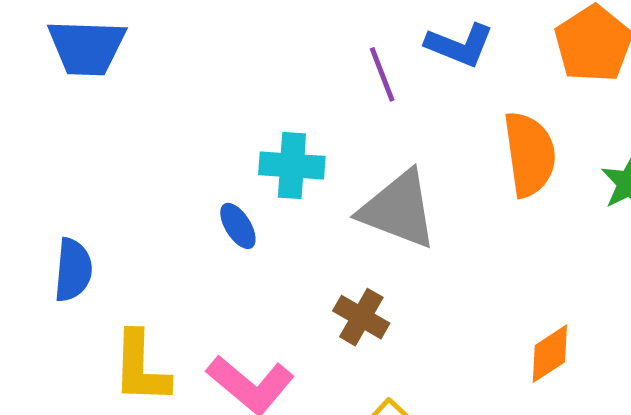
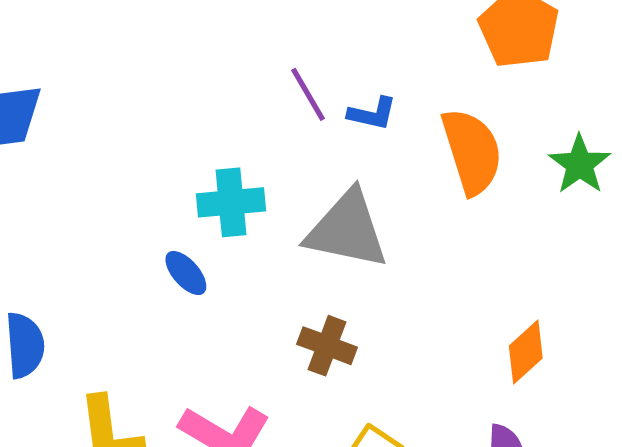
blue L-shape: (460, 45) -> (372, 114), moved, size x0.7

